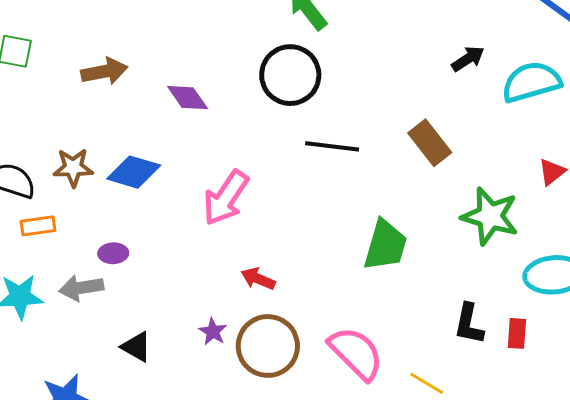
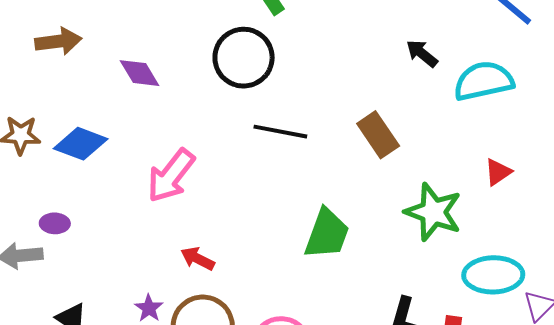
black arrow: (468, 59) -> (422, 53), turned -112

